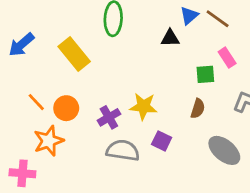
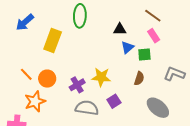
blue triangle: (189, 16) -> (128, 47), moved
blue arrow: (21, 45) -> (25, 22), moved
yellow rectangle: (74, 54) -> (53, 41), turned 60
pink rectangle: (227, 58) -> (154, 36), moved
purple square: (162, 141) -> (114, 101), turned 32

